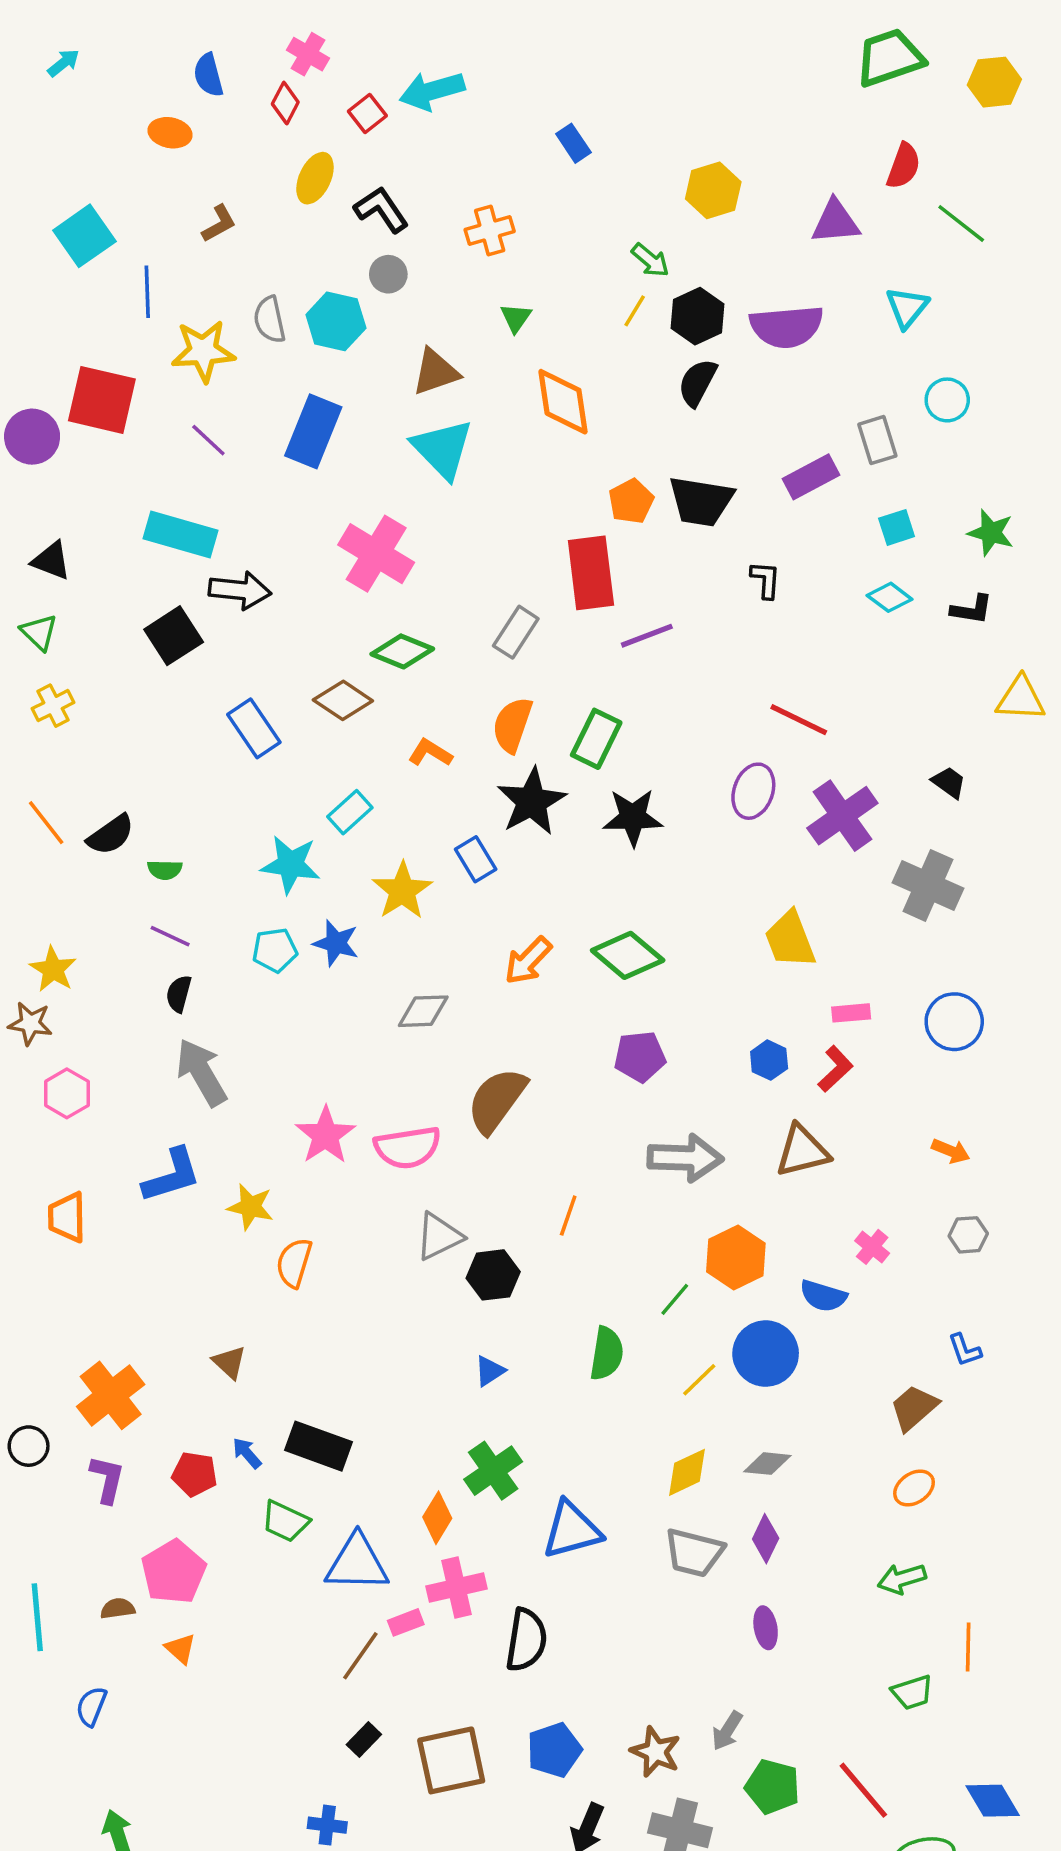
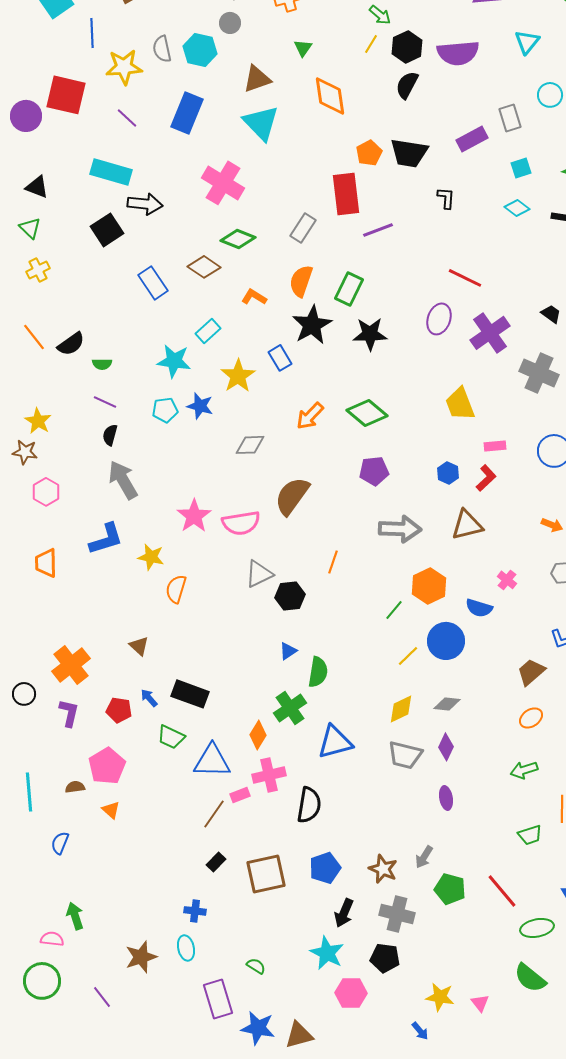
green semicircle: (607, 1354) -> (318, 672), moved

